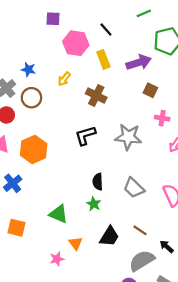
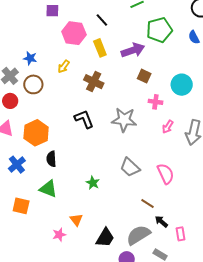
black L-shape: (85, 135) -> (84, 119), turned 85
black semicircle: (98, 182) -> (51, 159), moved
green triangle: (58, 214) -> (48, 189), moved
brown line: (140, 230) -> (148, 204), moved
black trapezoid: (109, 236) -> (105, 238), moved

